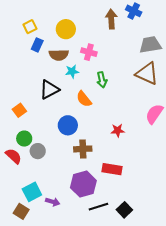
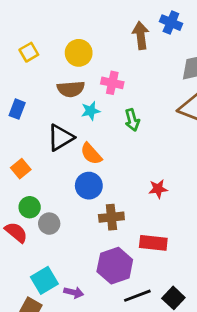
blue rectangle: (37, 45) -> (17, 109), moved
orange semicircle: (84, 99) -> (91, 154), moved

